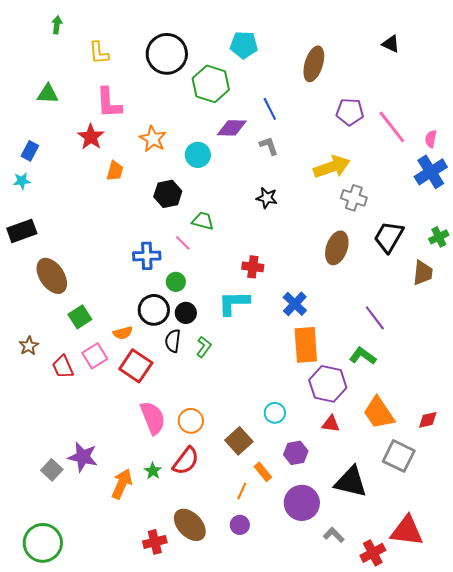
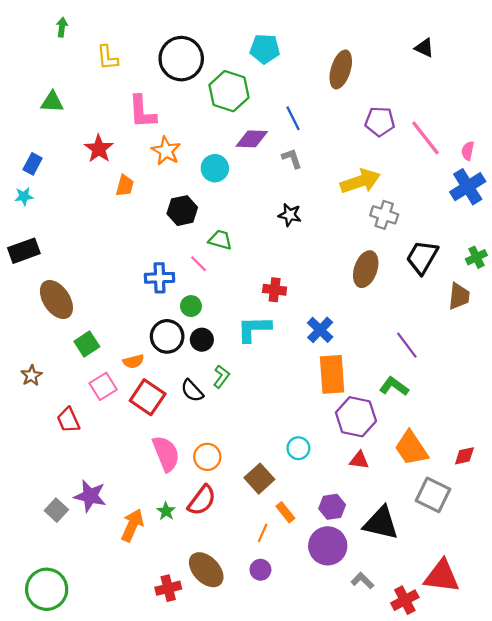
pink L-shape: (109, 103) -> (142, 112), moved
black semicircle: (173, 341) -> (192, 391), moved, turned -50
red trapezoid: (63, 367) -> (68, 420), moved
purple hexagon: (296, 453) -> (332, 507), moved

